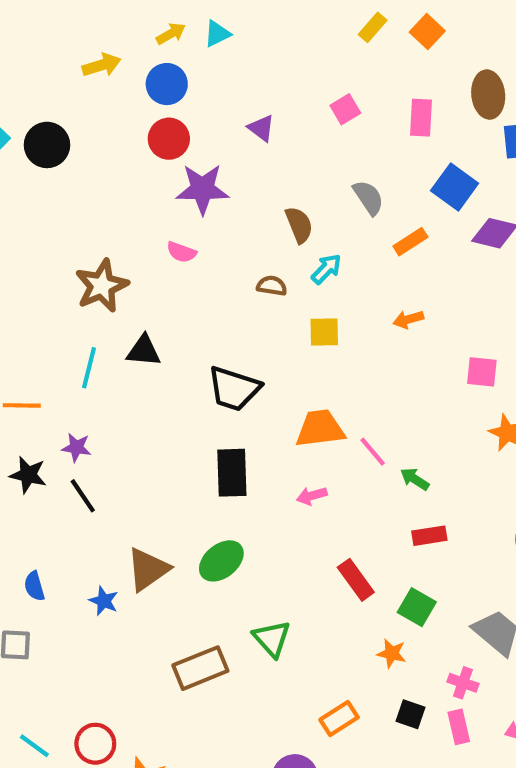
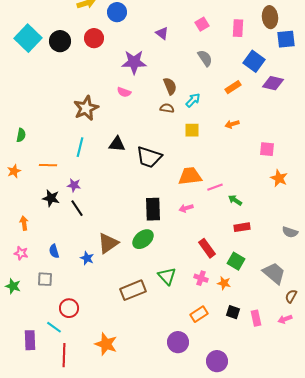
red circle: (169, 139) -> (94, 38), moved
gray semicircle: (368, 197) -> (205, 58), moved
brown semicircle: (299, 225) -> (170, 86), moved
black triangle: (144, 351) -> (117, 144), moved
pink line: (373, 452) -> (215, 187), turned -70
black rectangle: (232, 473) -> (153, 209), moved
pink cross: (463, 683) -> (201, 278), moved
red circle: (95, 744) -> (69, 308), moved

